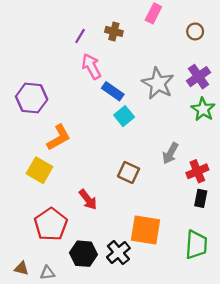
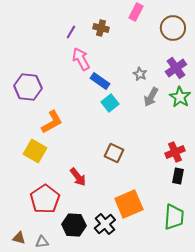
brown circle: (195, 31) -> (173, 28), size x1.6
gray star: (158, 83) -> (140, 74), size x0.5
gray arrow: (170, 153) -> (151, 97), moved
orange square: (145, 230) -> (129, 204), turned -32

